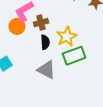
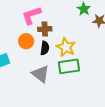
orange circle: (17, 26) -> (26, 41), moved
yellow star: (67, 37) -> (66, 47), turned -30

